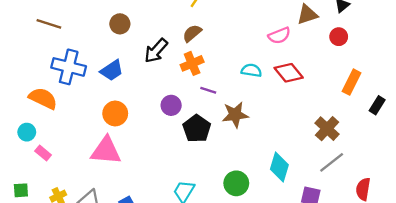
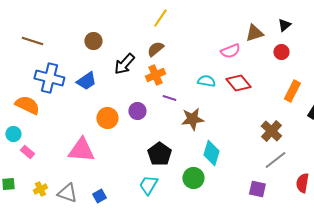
orange circle: (115, 113) -> (107, 118), moved
black pentagon: (197, 129) -> (159, 154), moved
cyan diamond: (279, 167) -> (211, 153), moved

